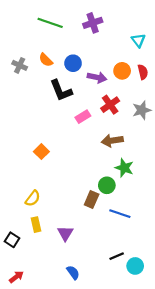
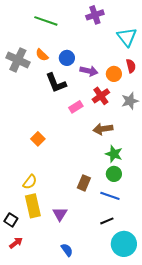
purple cross: (93, 23) -> (95, 15), moved
cyan triangle: (138, 40) -> (127, 37), size x1.5
gray cross: (20, 65) -> (18, 60), size x1.6
orange circle: (122, 71) -> (114, 74), moved
green circle: (107, 185) -> (114, 174), moved
yellow rectangle: (36, 225) -> (33, 206), size x1.6
black line: (117, 256) -> (107, 221), moved
cyan circle: (135, 266) -> (124, 244), size x1.6
red arrow: (16, 277) -> (16, 243), moved

